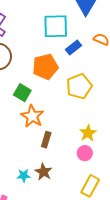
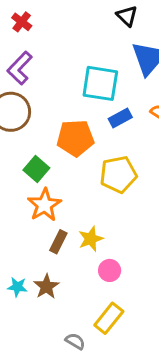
yellow star: (88, 133) -> (91, 239), moved

